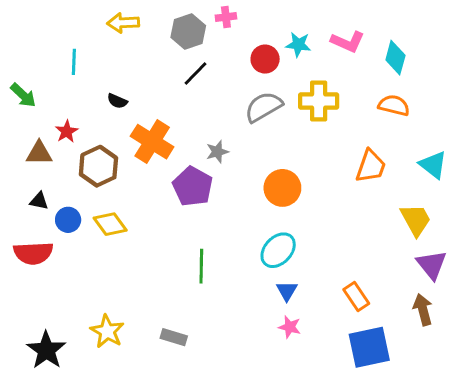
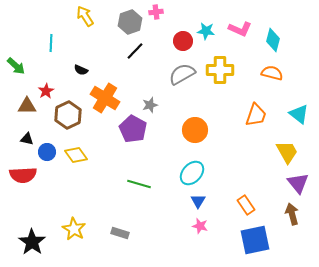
yellow arrow: (123, 23) -> (85, 16), turned 60
green line: (201, 266) -> (139, 184), turned -75

